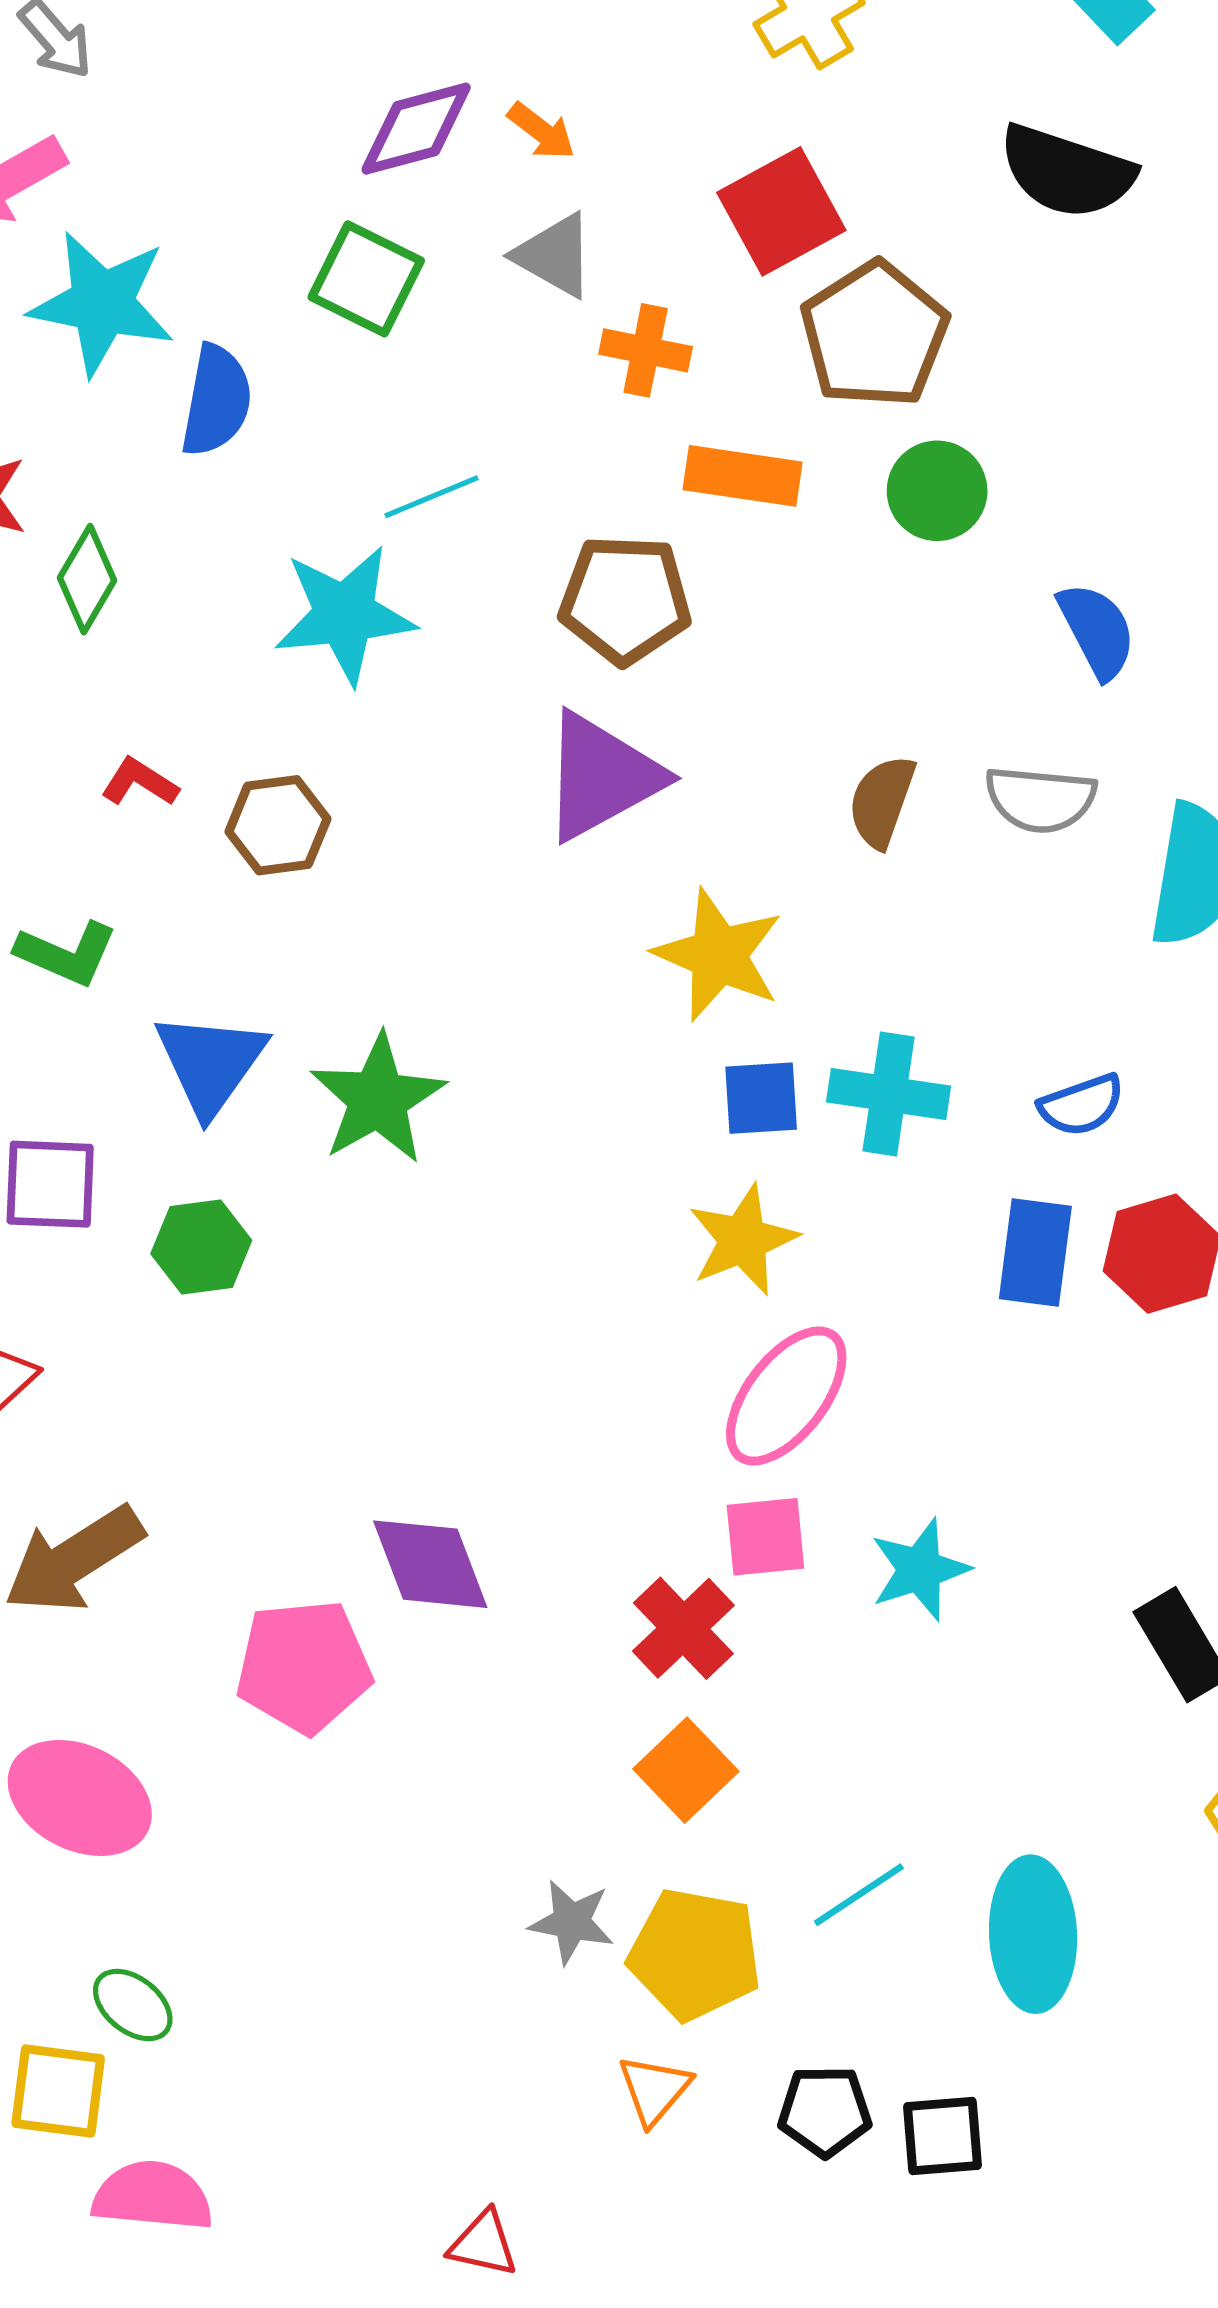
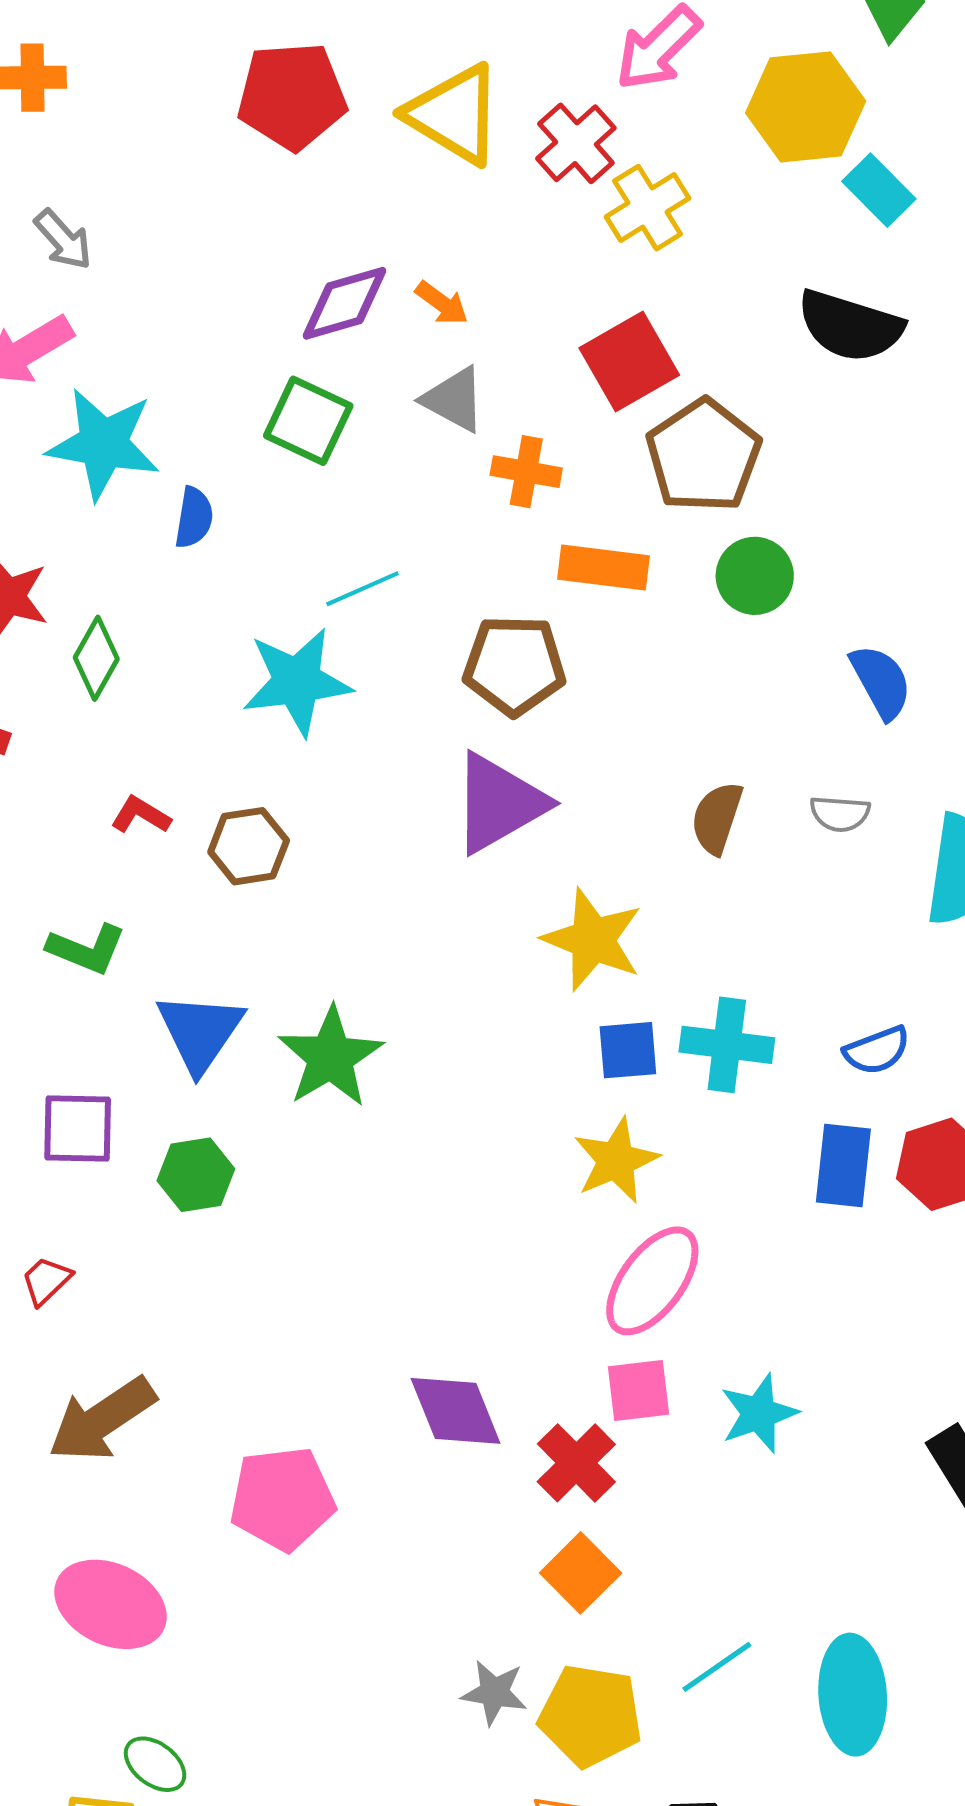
blue semicircle: (216, 401) -> (194, 518), size x0.7
gray semicircle: (1040, 799) -> (840, 814), size x0.7
purple diamond: (430, 1564) -> (456, 1411), moved

